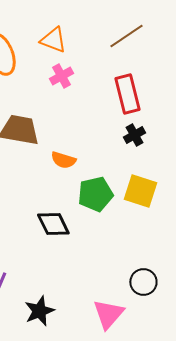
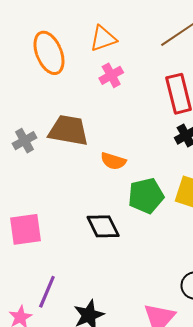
orange triangle: (53, 40) -> (103, 39), turned -40

